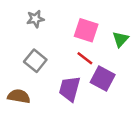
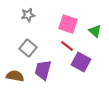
green triangle: (120, 39) -> (95, 31), turned -32
purple trapezoid: (70, 89) -> (43, 70), moved

